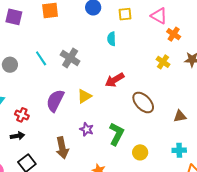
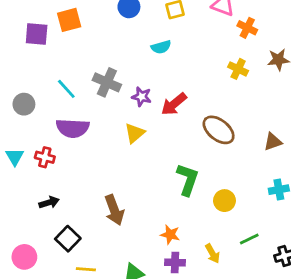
purple square: (14, 17) -> (37, 34), moved
cyan semicircle: (112, 39) -> (161, 47), turned -96
purple semicircle: (55, 101) -> (73, 128), moved, turned -105
red cross: (22, 115) -> (45, 157), moved
purple star: (87, 129) -> (142, 97), moved

